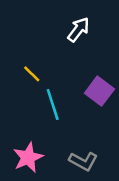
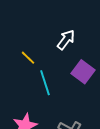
white arrow: (79, 30) -> (66, 40), moved

